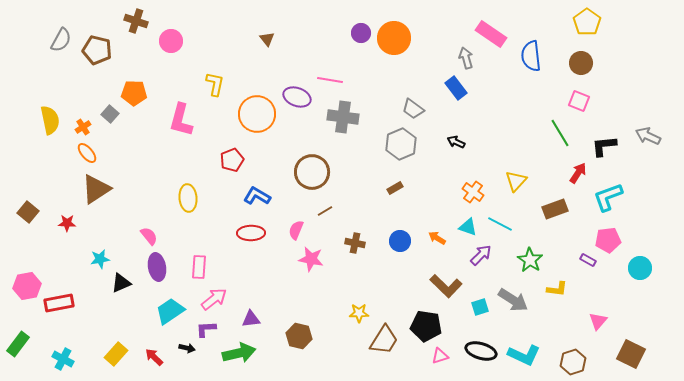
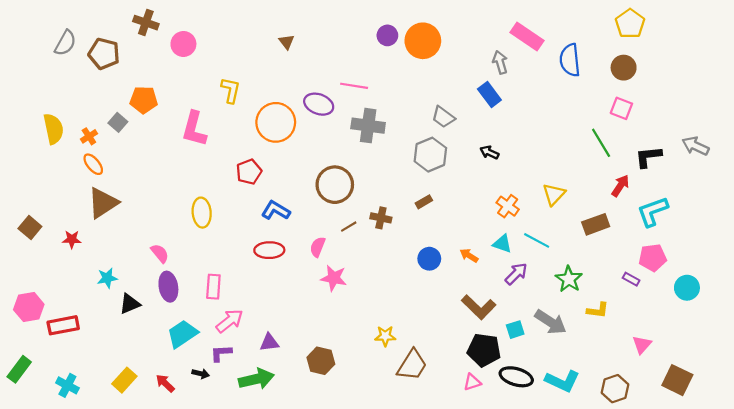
brown cross: (355, 243) -> (381, 218), moved
black pentagon: (426, 326) -> (484, 350), moved

